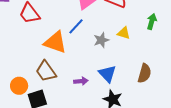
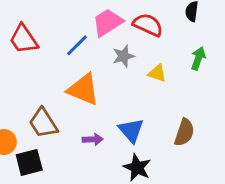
blue line: (76, 26) -> (77, 45), moved
gray star: (101, 40) -> (123, 56), moved
orange triangle: (55, 42) -> (83, 90), moved

